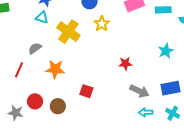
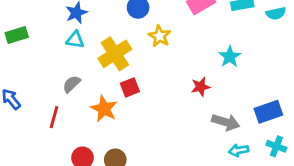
yellow cross: (68, 32) -> (115, 54), turned 30
cyan star: (166, 51) -> (230, 57), moved
orange star: (55, 69) -> (104, 109), turned 30
red square: (86, 91) -> (130, 87), moved, turned -32

